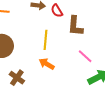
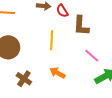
orange arrow: (47, 64) -> (57, 73), moved

